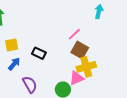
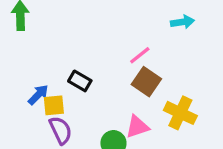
cyan arrow: (99, 11) -> (182, 22), turned 64
yellow square: (12, 45) -> (54, 105), moved
yellow cross: (86, 67) -> (180, 113), moved, turned 36

